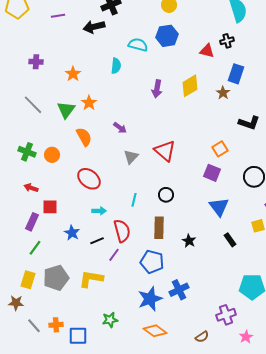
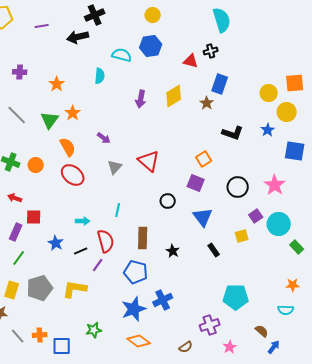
red ellipse: (89, 179) -> (73, 175), moved
black circle: (166, 195) -> (168, 201), moved

